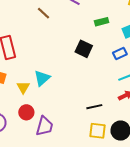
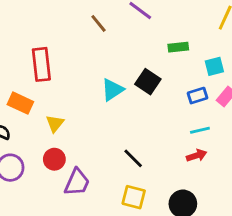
cyan triangle: (42, 78) -> (112, 90), moved
black line: (94, 107) -> (133, 158), moved, turned 49
yellow square: (98, 131) -> (134, 197), moved

